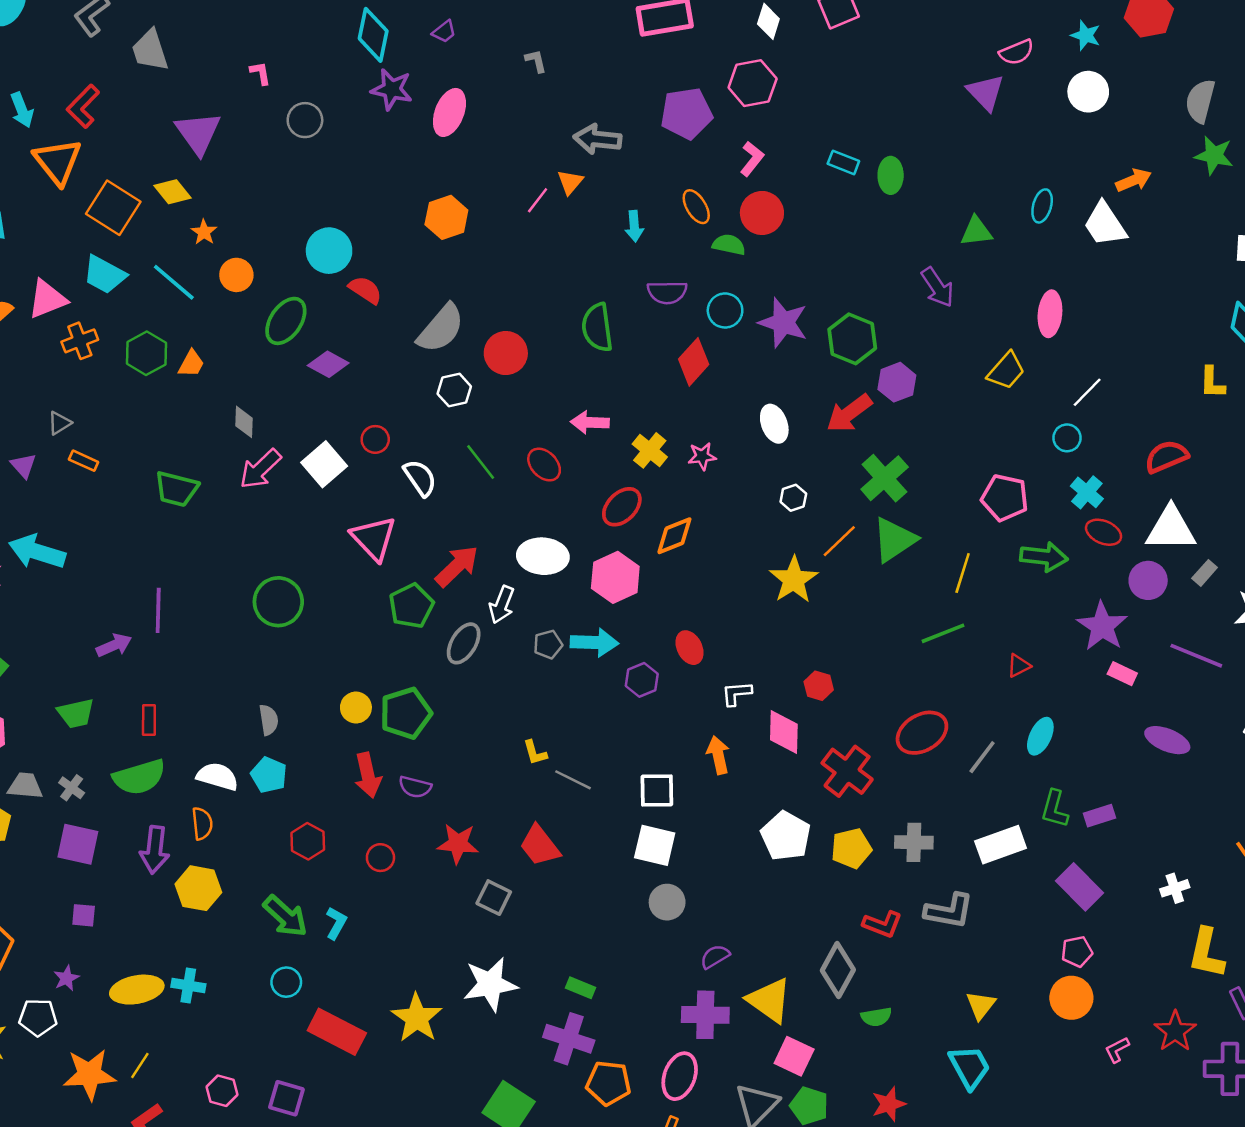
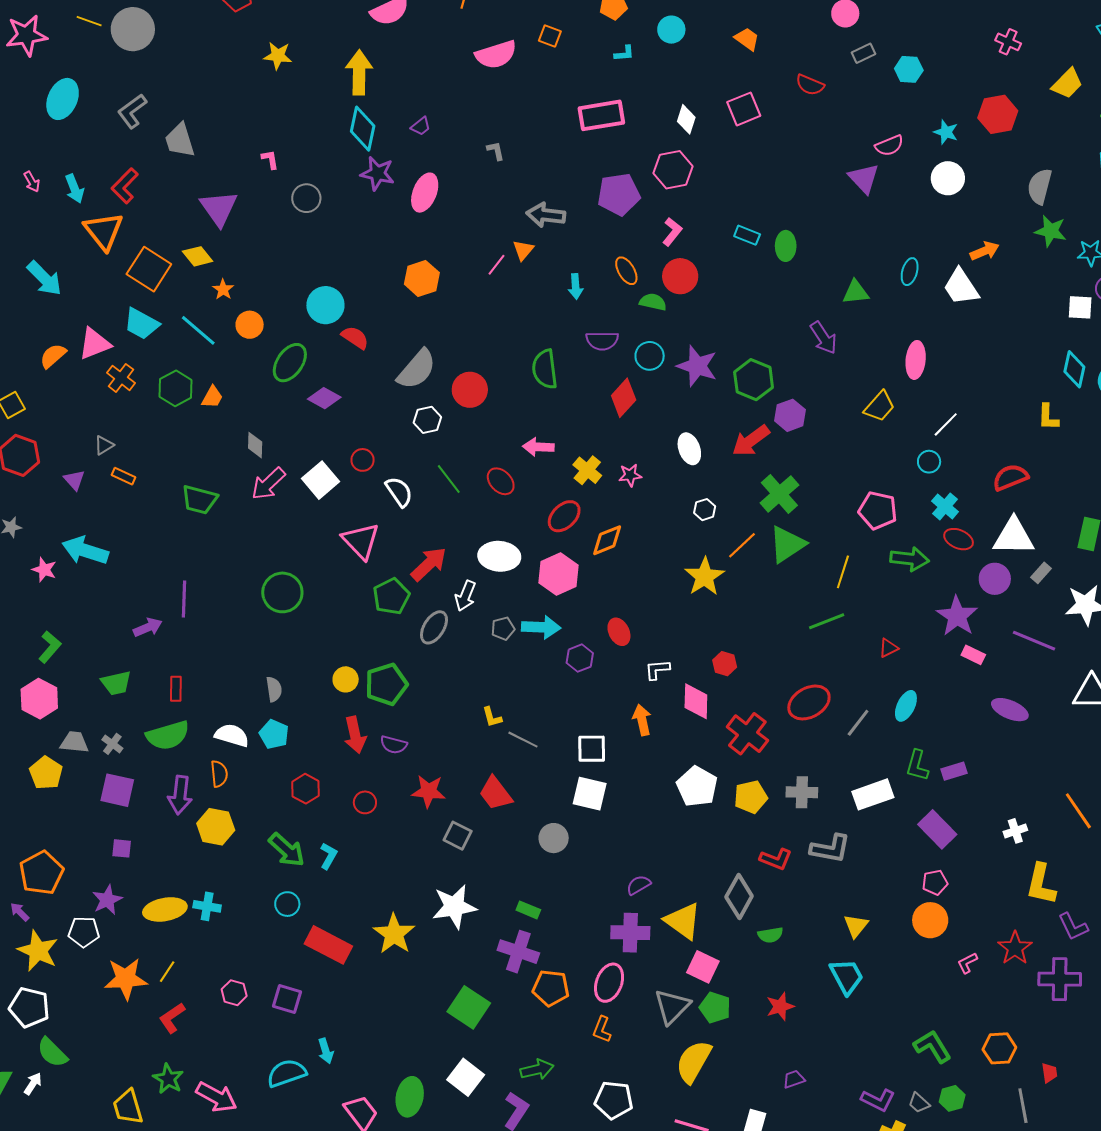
orange cross: (80, 341) -> (121, 378), turned -32
gray circle: (667, 902) -> (554, 838), moved
purple star: (66, 978) -> (107, 900), size x1.4

